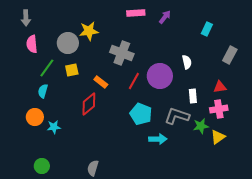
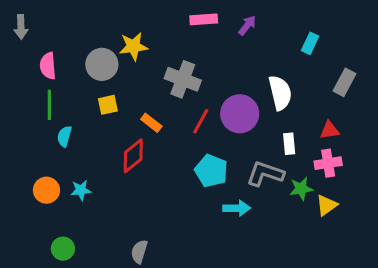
gray arrow: (26, 18) -> (21, 27), moved
white semicircle: (187, 62) -> (280, 93), size x1.6
green line: (47, 68) -> (49, 105), moved, turned -36
orange circle: (35, 117) -> (46, 190), moved

